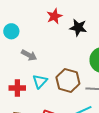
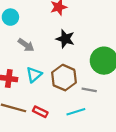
black star: (78, 28) -> (65, 39), moved

